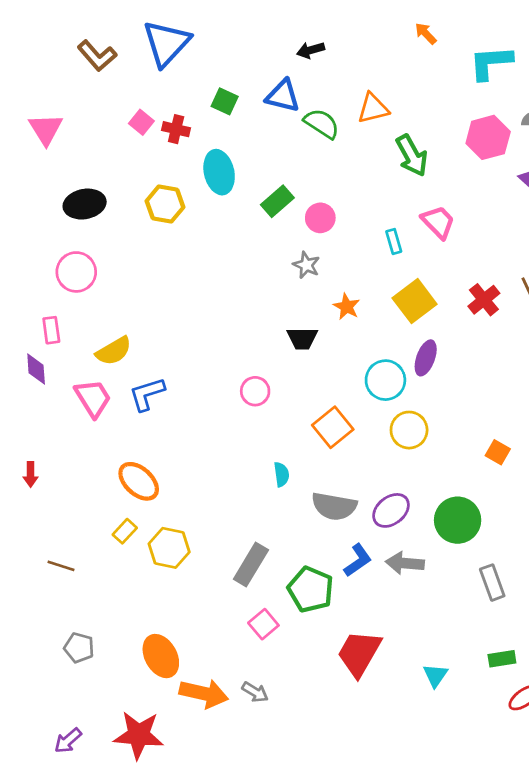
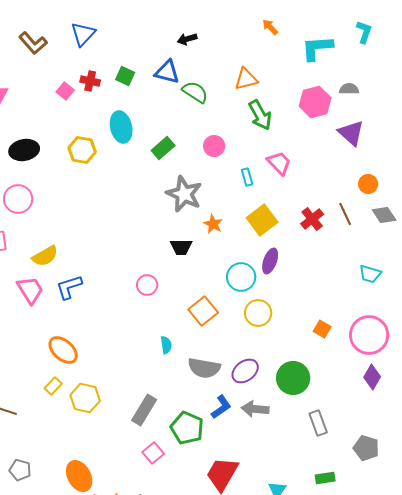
blue triangle: (166, 43) -> (83, 34), size x0.7
orange triangle: (373, 108) -> (246, 79), moved
red cross: (176, 129) -> (90, 81), moved
pink circle: (320, 218) -> (214, 146), moved
gray star: (306, 265) -> (184, 194), size x1.8

